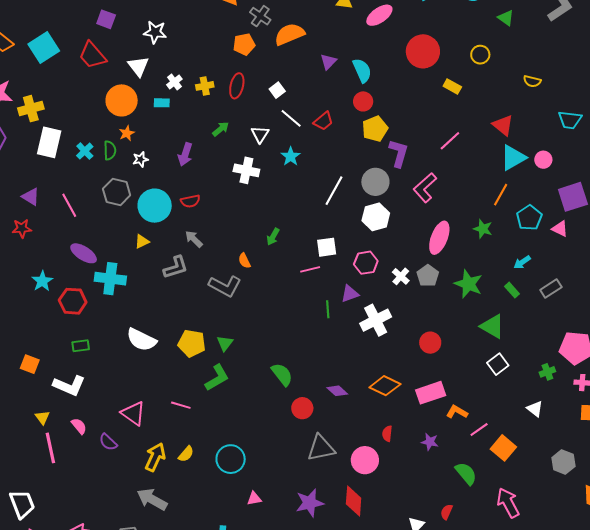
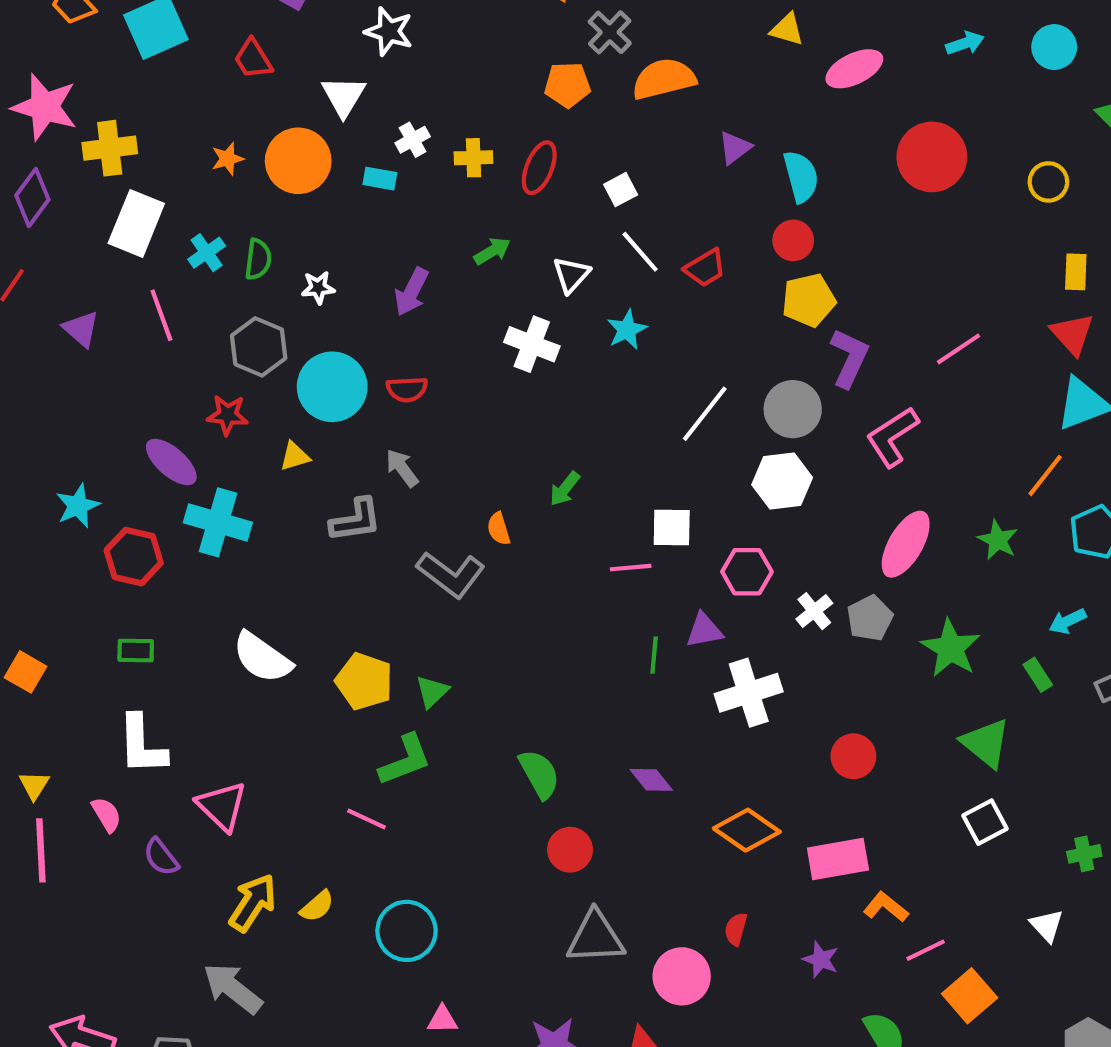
red trapezoid: (92, 55) -> (253, 59), size x0.7
yellow rectangle: (452, 87) -> (1076, 272), moved, turned 54
orange star: (127, 133) -> (228, 159), moved
pink line: (69, 205) -> (161, 315), moved
red star: (22, 228) -> (228, 415), moved
white L-shape: (69, 386) -> (142, 745), moved, turned 56
purple diamond: (337, 391) -> (651, 780), moved
pink line: (181, 405) -> (367, 819), moved

